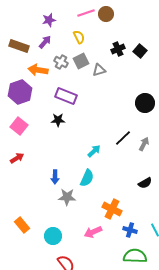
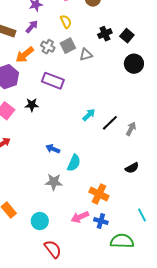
orange arrow: (38, 70) -> (25, 55), turned -48
black circle: (145, 103) -> (134, 64), moved
black star: (58, 120) -> (32, 105), moved
cyan arrow: (94, 151) -> (89, 115), moved
blue arrow: (55, 177) -> (53, 149), moved, turned 112
blue cross: (130, 230) -> (101, 221), moved

